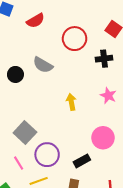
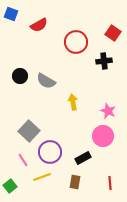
gray semicircle: (43, 65) -> (46, 81), moved
pink star: (108, 96) -> (108, 111), moved

